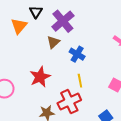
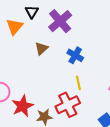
brown triangle: (53, 42) -> (41, 48), moved
red star: (40, 77) -> (22, 106), moved

